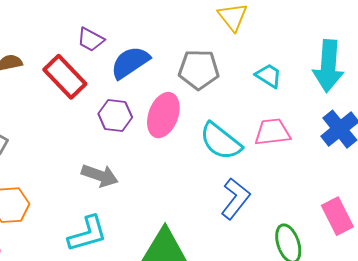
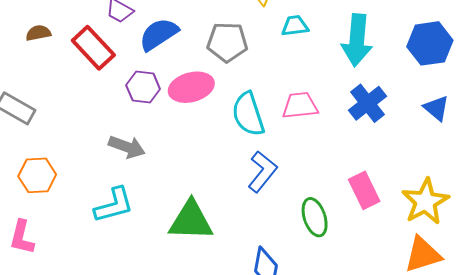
cyan trapezoid: (269, 76) -> (295, 26), moved, turned -40
pink ellipse: (163, 115) -> (191, 87), turned 54
cyan semicircle: (221, 141) -> (248, 114), turned 33

